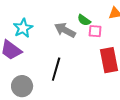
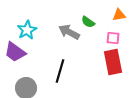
pink square: (95, 31) -> (113, 38), moved

